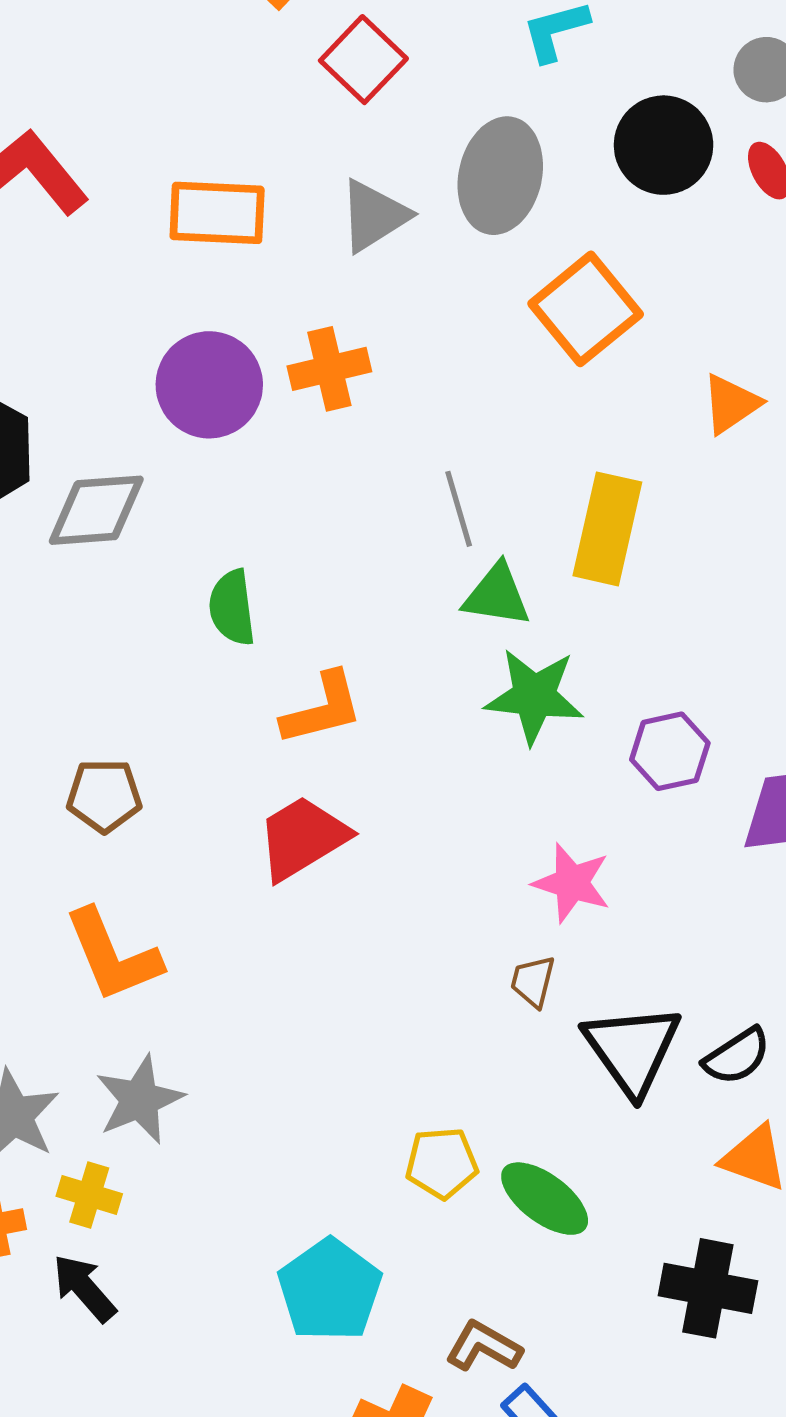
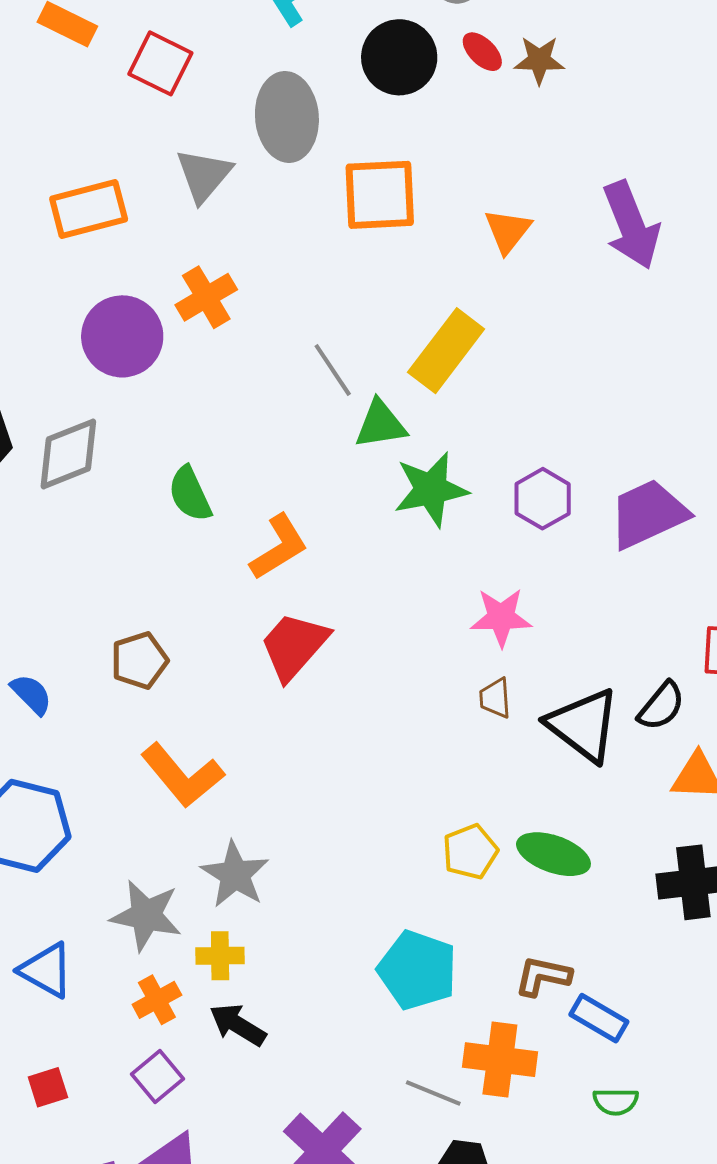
orange square: (586, 309) -> (380, 195), turned -36
yellow rectangle: (607, 529) -> (446, 351), turned 42

